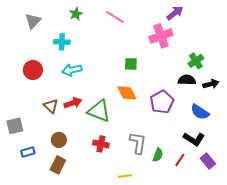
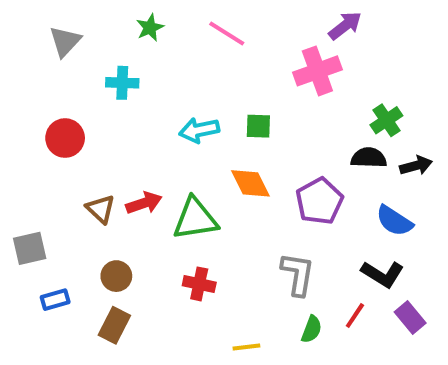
cyan arrow: (72, 70) -> (199, 130), moved
green triangle: (99, 111) -> (195, 219), turned -30
gray L-shape: (138, 143) -> (298, 274), moved
green semicircle: (158, 155) -> (312, 329), moved

